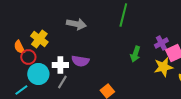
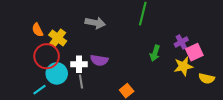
orange semicircle: (19, 47) -> (37, 30), moved
red circle: (28, 57) -> (47, 56), size x1.6
gray line: (62, 82) -> (81, 82), turned -40

